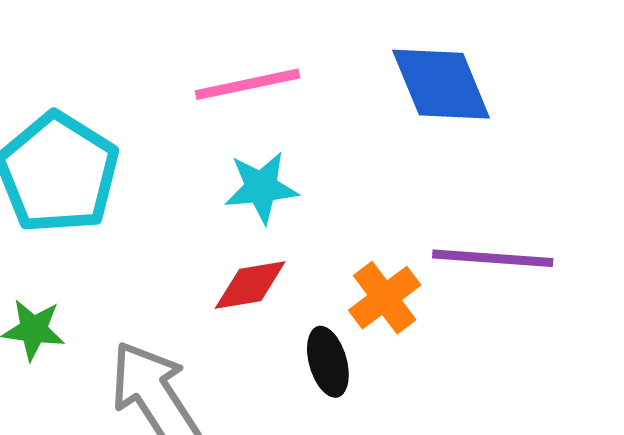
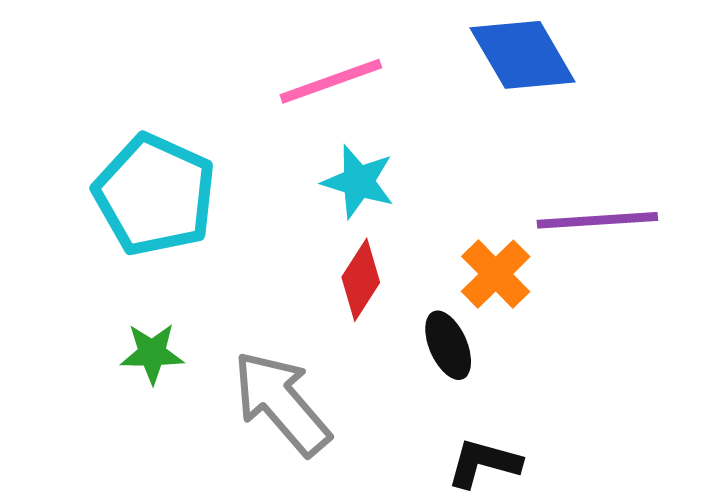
cyan star: (261, 188) -> (358, 182), turned 30
red diamond: (250, 285) -> (361, 280), turned -40

